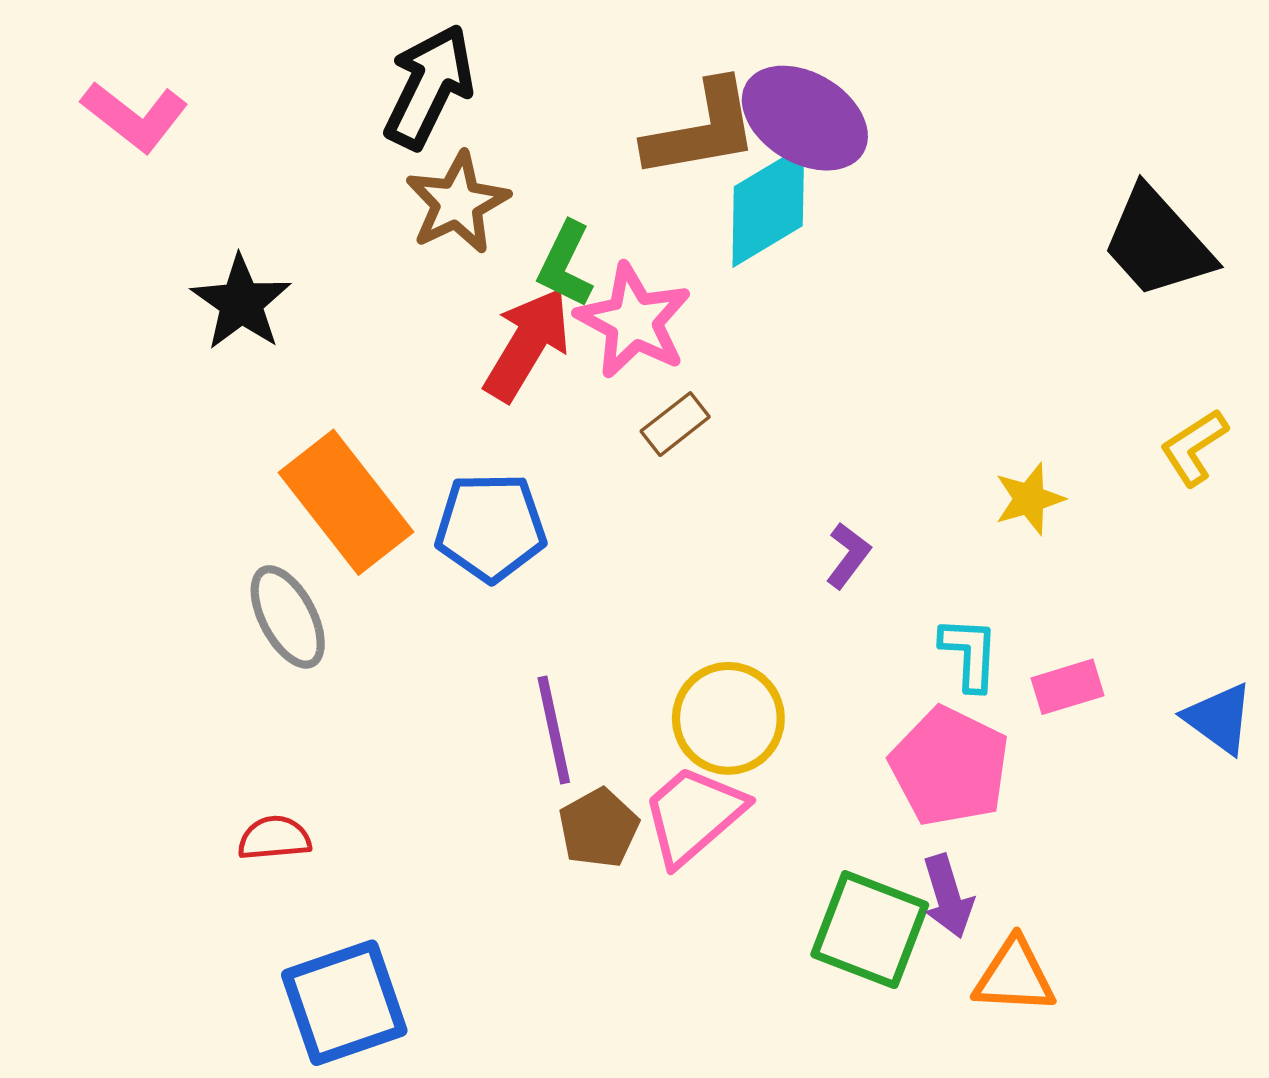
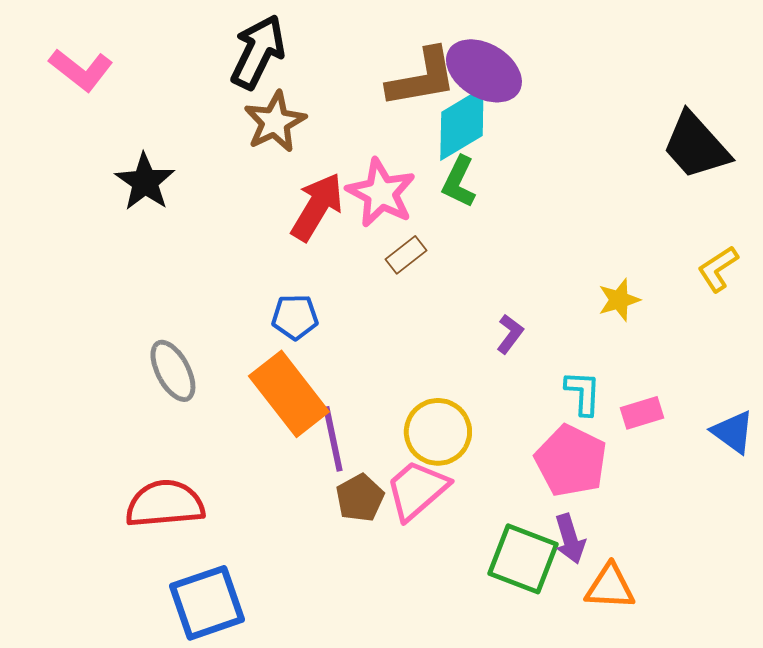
green L-shape: (565, 264) -> (459, 182), moved
orange rectangle: (346, 502) -> (289, 394), moved
blue pentagon: (491, 527) -> (295, 317), size x0.7
red semicircle: (274, 838) -> (165, 504), size x1.8

